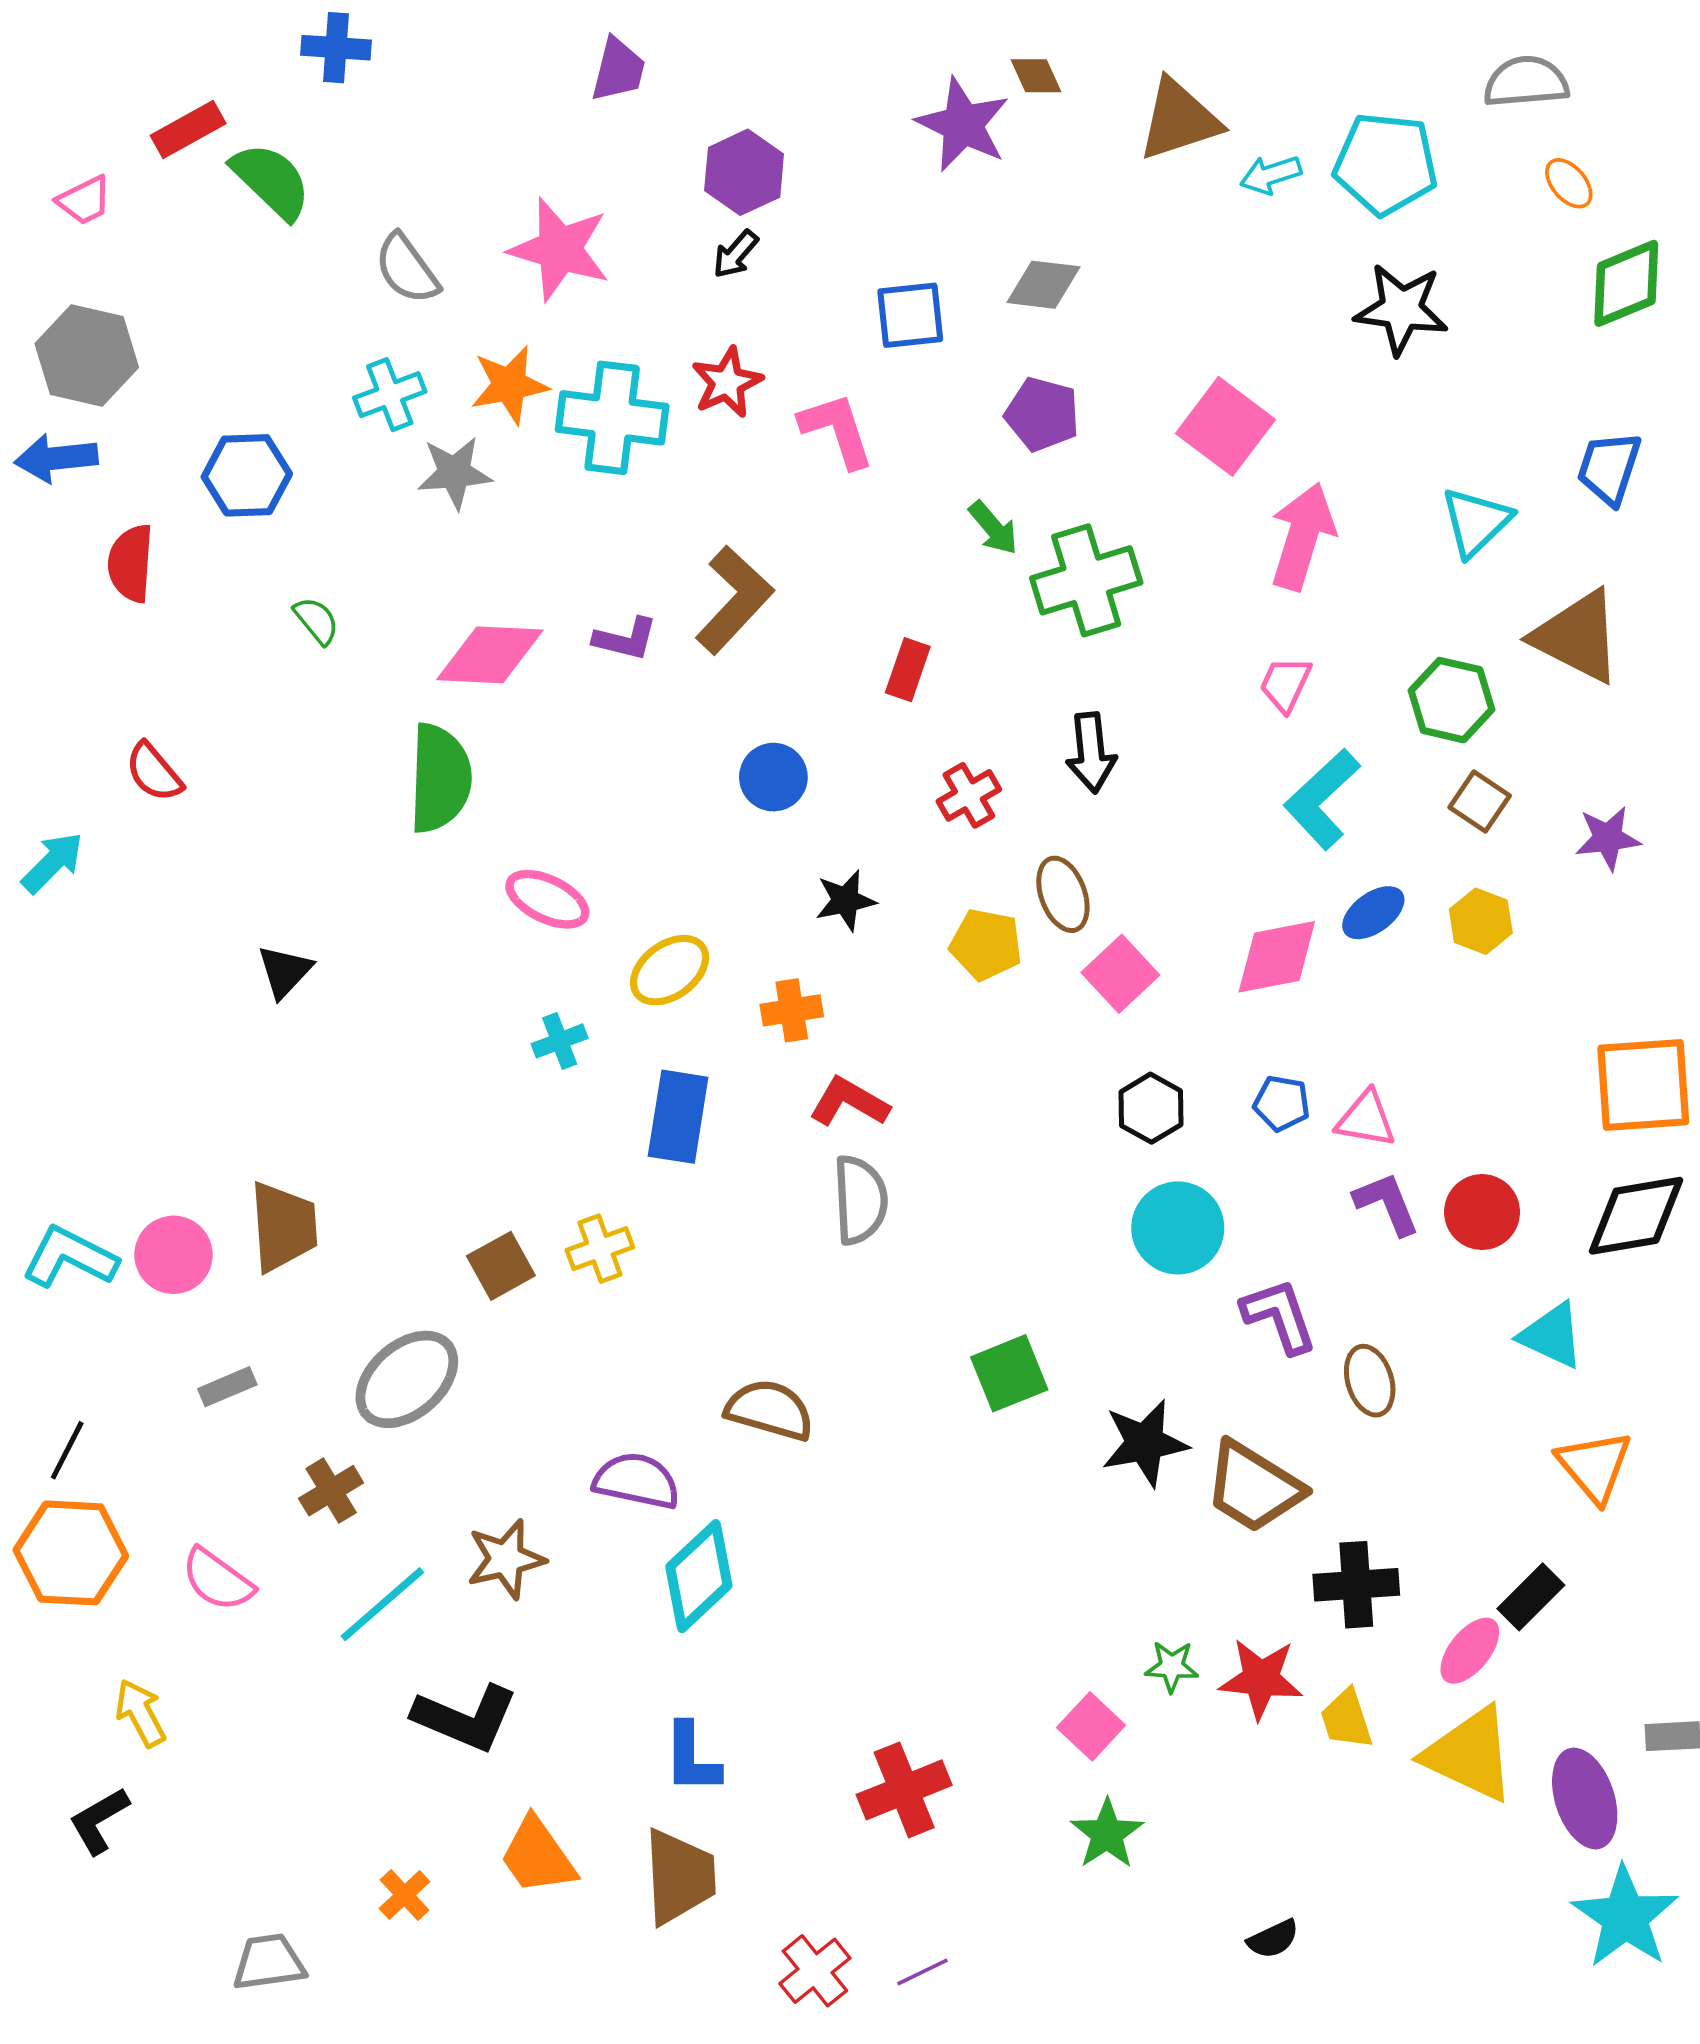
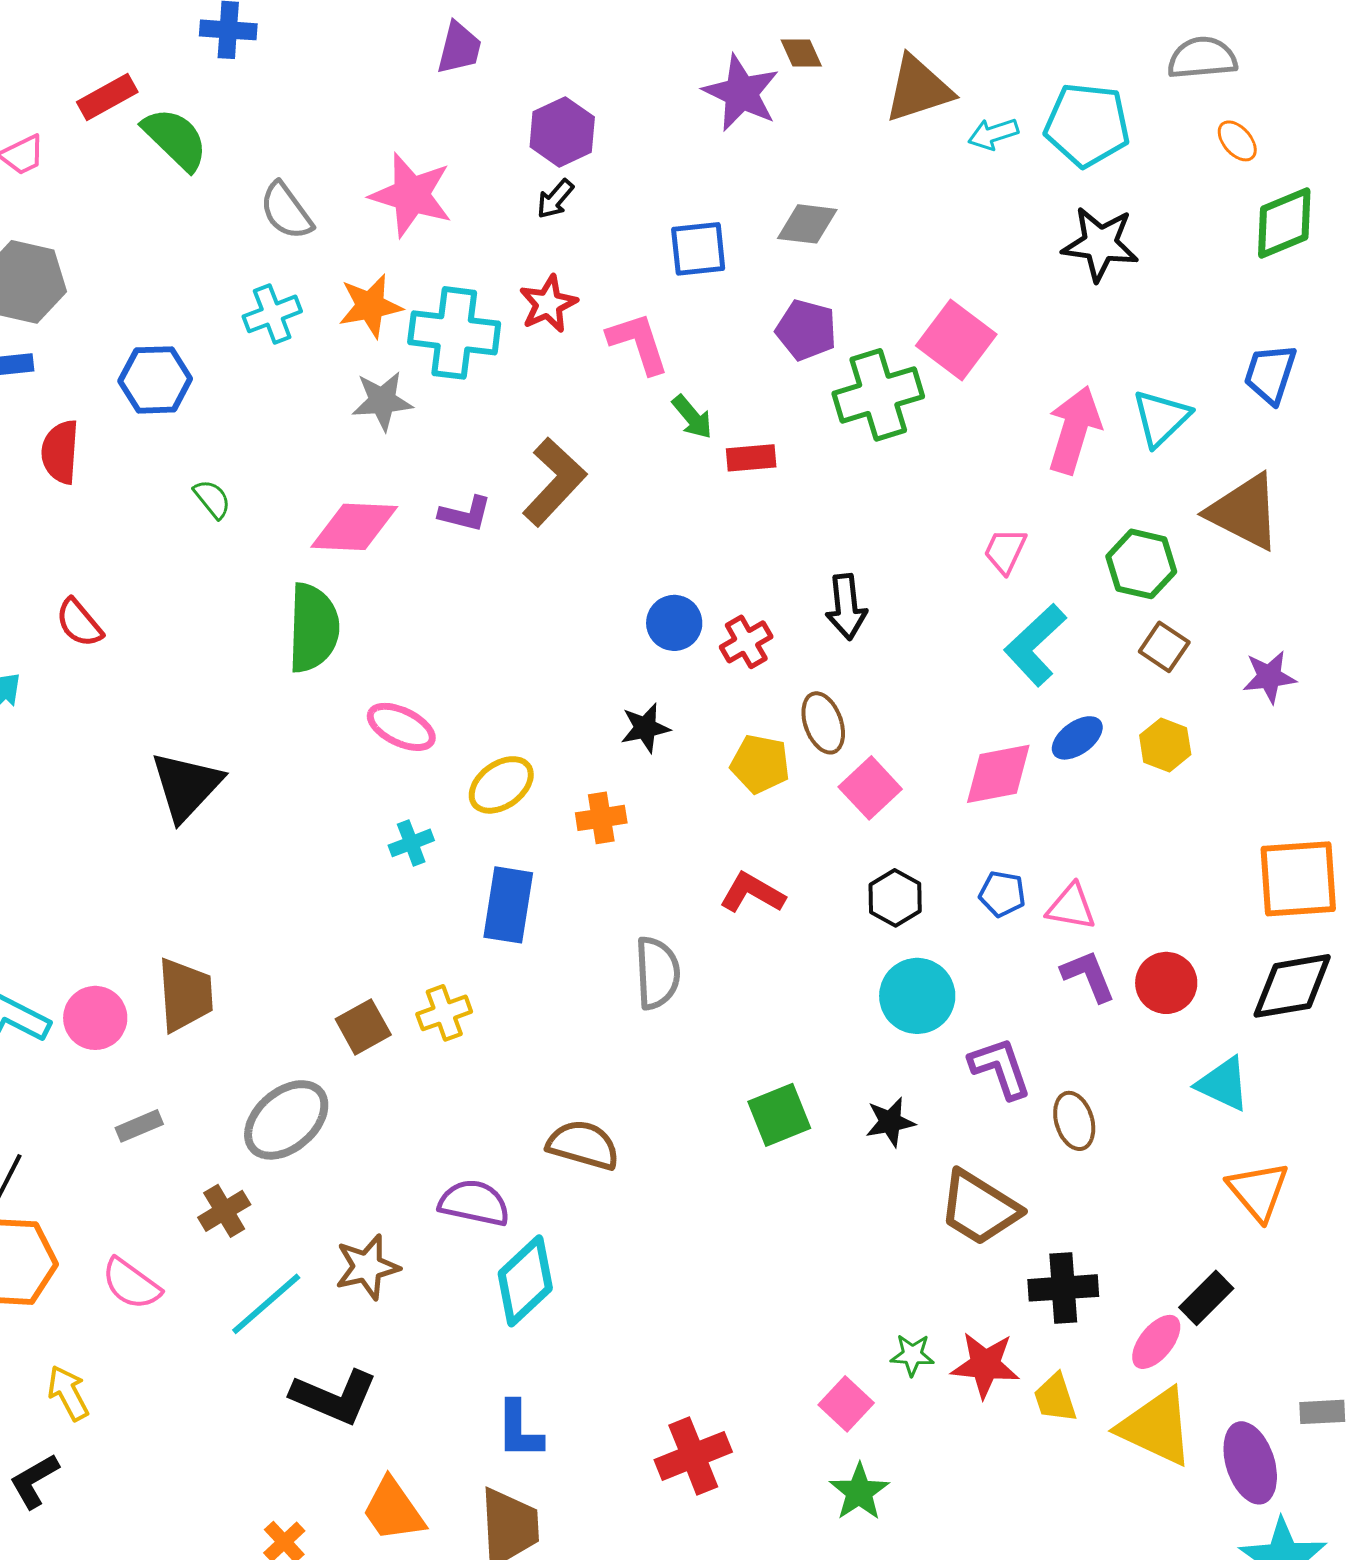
gray star: (455, 473) -> (382, 401), moved
green arrow: (993, 528) -> (692, 417), moved
pink arrow: (1302, 536) -> (1074, 430), moved
green cross: (1086, 580) -> (878, 395), moved
red rectangle: (908, 670) -> (751, 458), moved, turned 66
blue circle: (773, 777) -> (674, 623), moved
black triangle: (285, 971) -> (186, 786), size x1.6
red L-shape: (849, 1102) -> (752, 893), moved
black star: (1145, 1443) -> (890, 1122), moved, size x0.7

